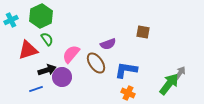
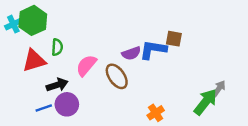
green hexagon: (41, 16) -> (33, 20), moved
green semicircle: (47, 39) -> (57, 47), turned 40
blue L-shape: (126, 70) -> (153, 50), moved
purple circle: (62, 77) -> (67, 104), moved
orange cross: (128, 93) -> (156, 113), turned 32

